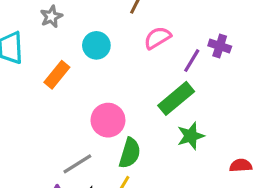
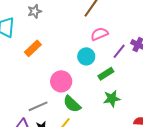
cyan circle: (96, 45) -> (86, 56), moved
green rectangle: (176, 98) -> (106, 74), size x0.7
green semicircle: (130, 153) -> (72, 104), turned 108

